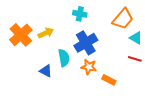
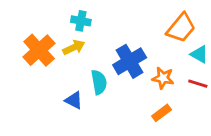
cyan cross: (80, 14) -> (81, 21), moved
orange star: (89, 67) -> (163, 78), moved
orange rectangle: (109, 80) -> (162, 113), turned -64

